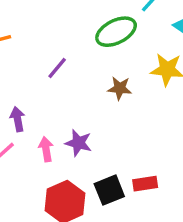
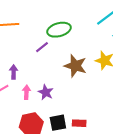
green ellipse: (116, 32) -> (59, 30), moved
brown star: (120, 88) -> (75, 66), size x1.6

